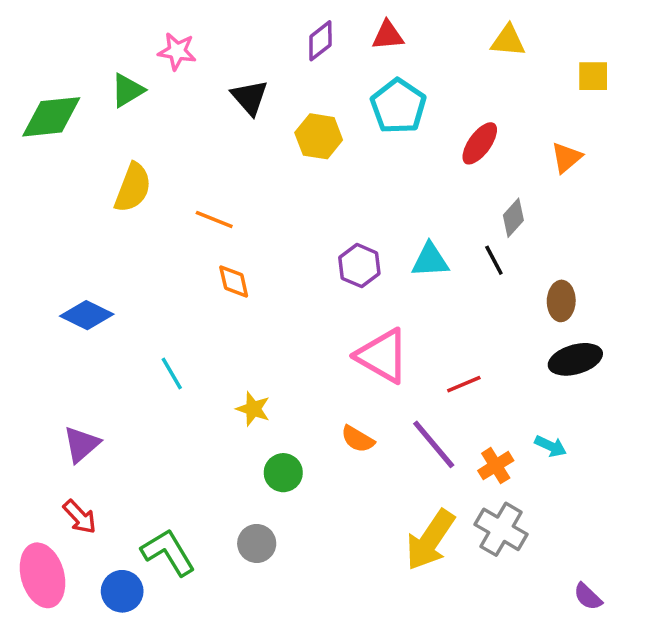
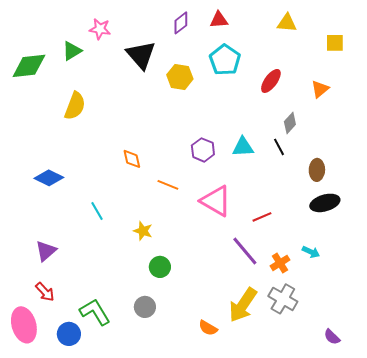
black triangle: (250, 97) -> (141, 55), size x1.4
orange line: (214, 220) -> (168, 185), moved
orange semicircle: (358, 439) -> (208, 328), moved

